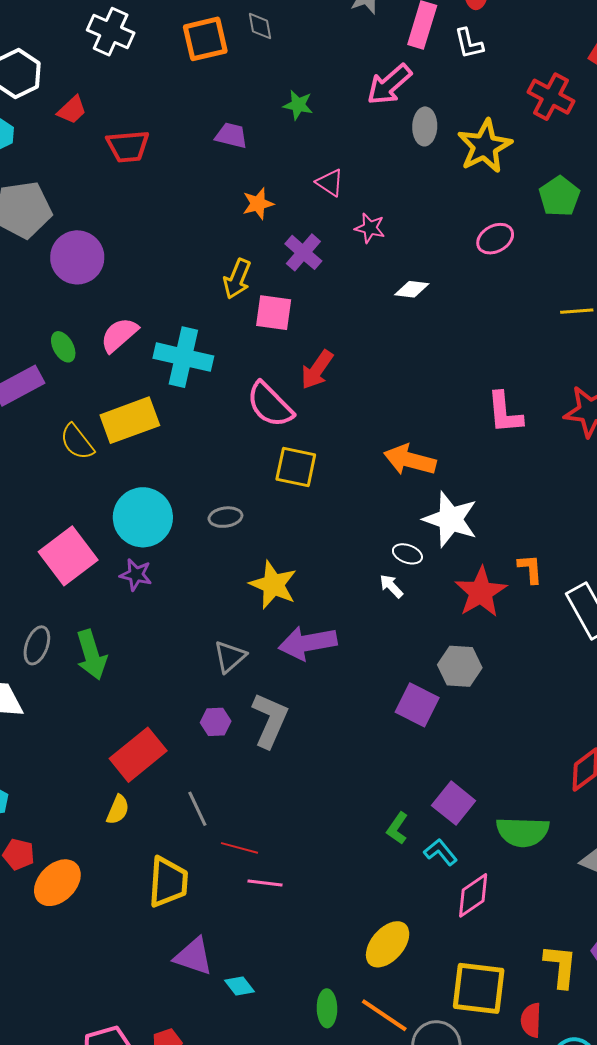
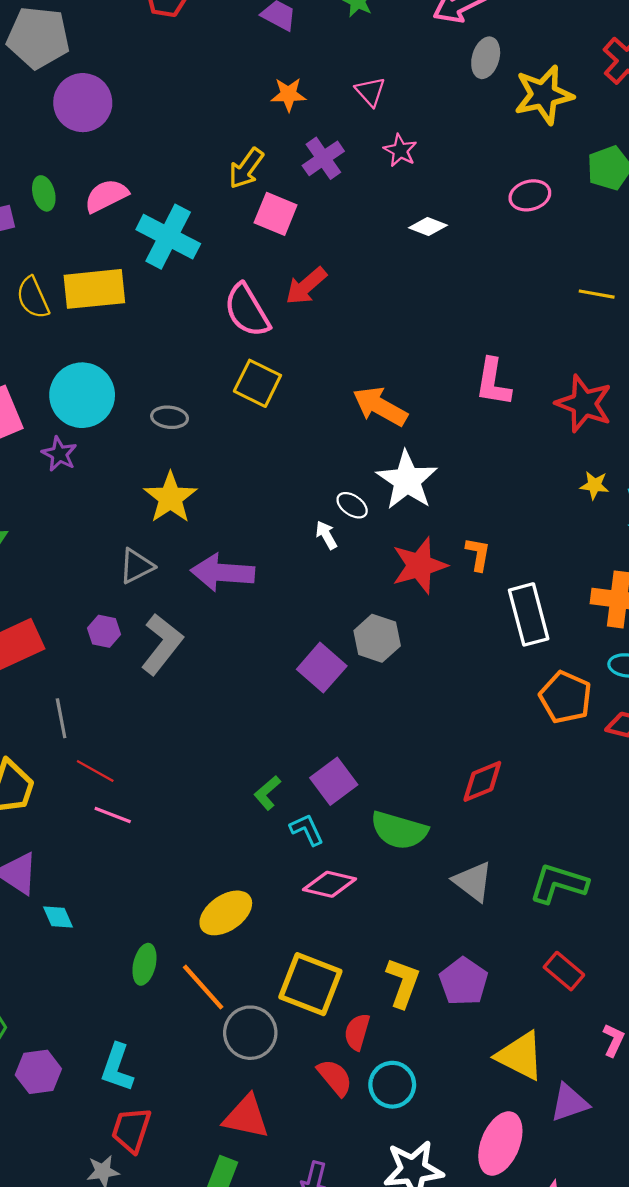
yellow star: (273, 585) -> (170, 498), moved
pink diamond: (473, 895) -> (330, 884), turned 33

